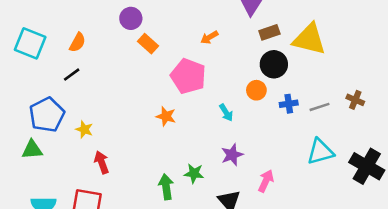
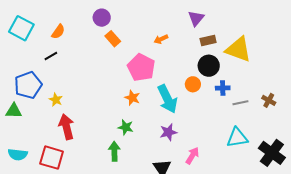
blue cross: (289, 104) -> (223, 88), moved
cyan arrow: (226, 113) -> (167, 99), size x2.0
orange star: (166, 116) -> (132, 98), moved
red arrow: (102, 162) -> (66, 127), size x1.4
green star: (194, 173) -> (126, 127), moved

